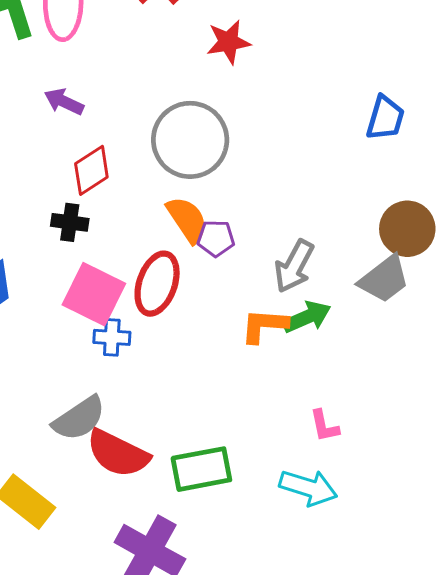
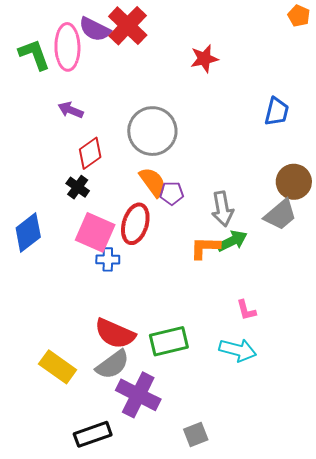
red star: (228, 42) -> (204, 59), moved
black cross: (70, 222) -> (78, 187), turned 30
gray arrow: (294, 266) -> (222, 209), turned -36
gray semicircle: (79, 418) -> (113, 365), moved

